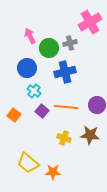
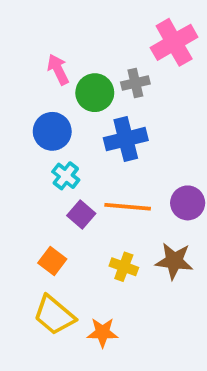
orange square: (14, 115) -> (52, 261), moved

